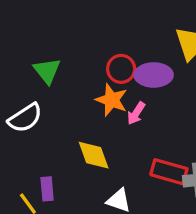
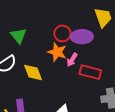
yellow diamond: (94, 155) -> (33, 72), moved
red rectangle: (169, 172) -> (90, 72), moved

